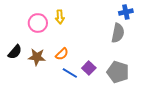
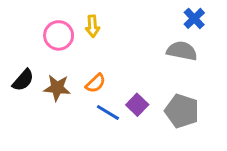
blue cross: (126, 12) -> (194, 18), turned -32
gray semicircle: (118, 33) -> (182, 51), turned -90

